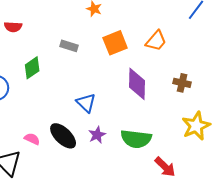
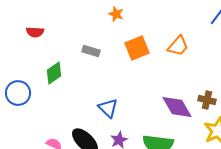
brown cross: (182, 83) -> (207, 100), moved
purple diamond: (137, 84) -> (177, 107), moved, turned -32

